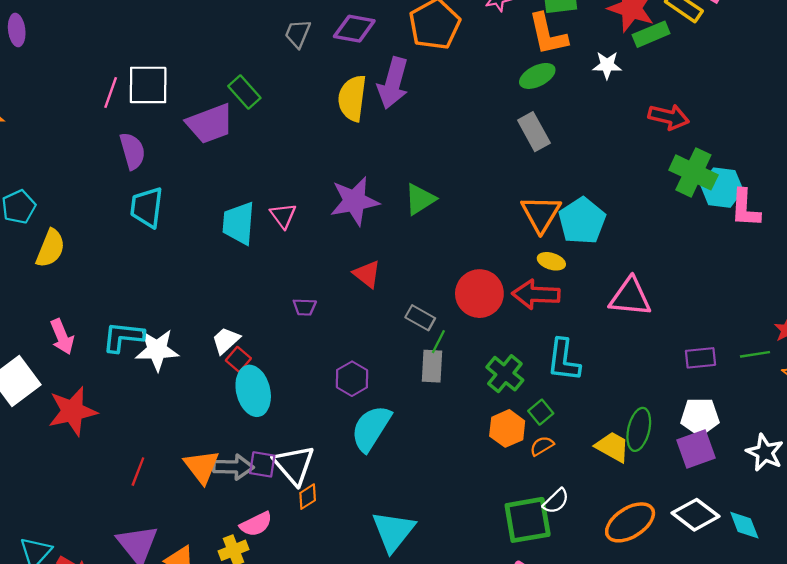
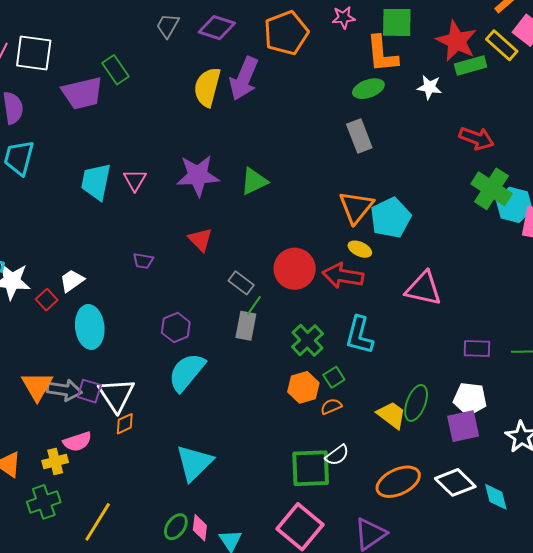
red square: (238, 359) -> (47, 300), moved

